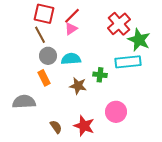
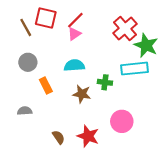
brown line: (40, 35) -> (26, 27), moved
gray circle: (48, 56) -> (28, 62), moved
gray semicircle: (24, 102) -> (25, 111), size x0.6

